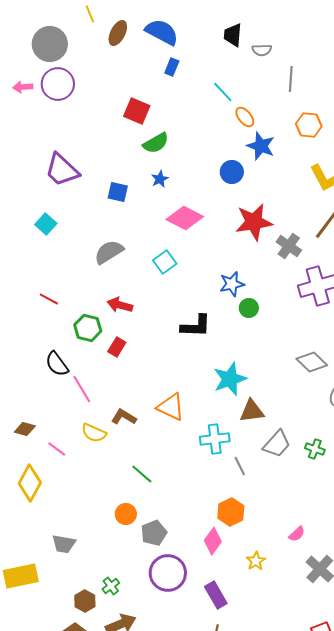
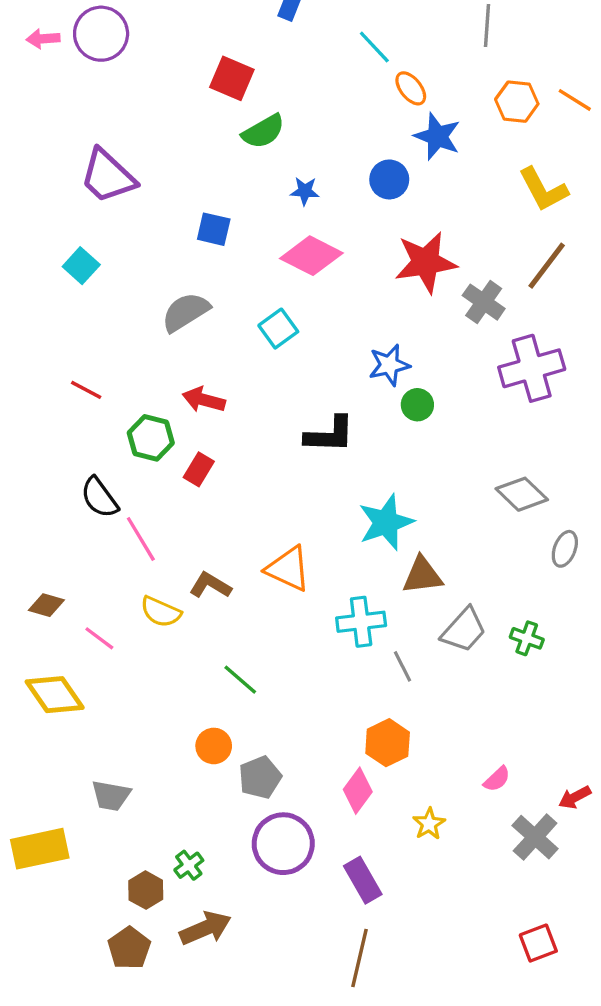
blue star: (160, 179) -> (305, 191), moved, turned 30
blue square: (118, 192) -> (214, 229), moved
yellow diamond: (30, 483) -> (55, 695), turned -63

